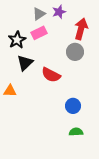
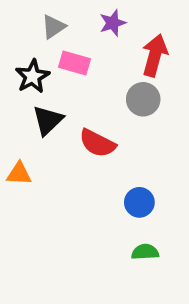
gray triangle: (39, 14) -> (53, 27), moved
pink rectangle: (39, 33) -> (74, 63), turned 42

